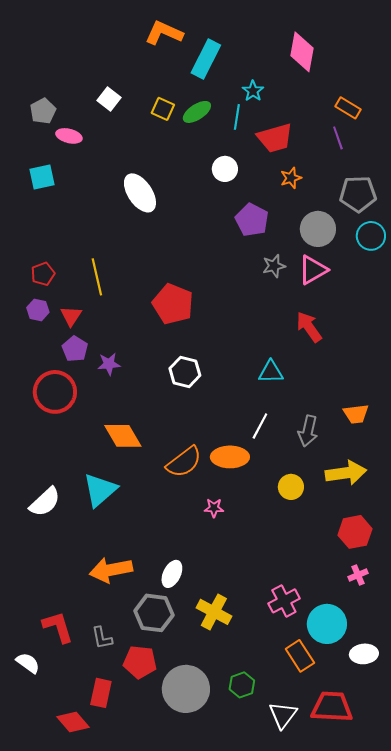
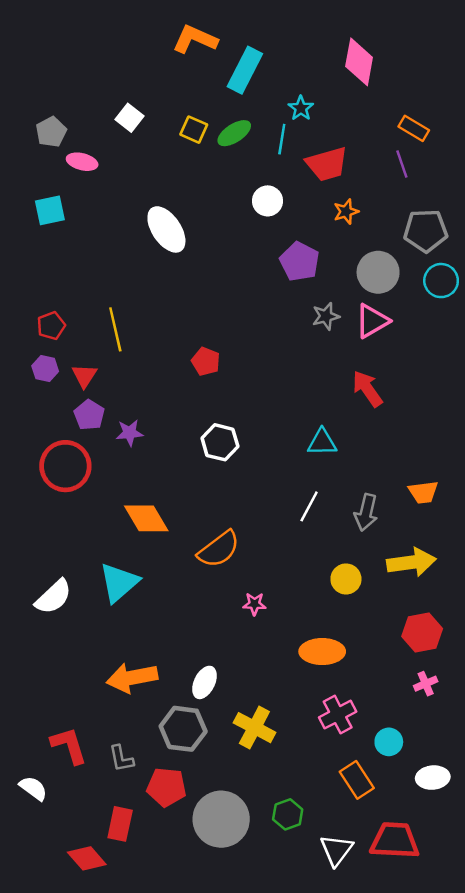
red pentagon: (173, 304) -> (206, 361), size x0.6
orange ellipse: (230, 457) -> (322, 652), moved
cyan circle: (327, 624) -> (389, 742), size x0.6

